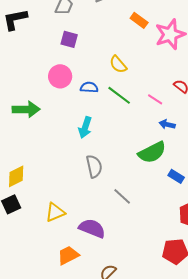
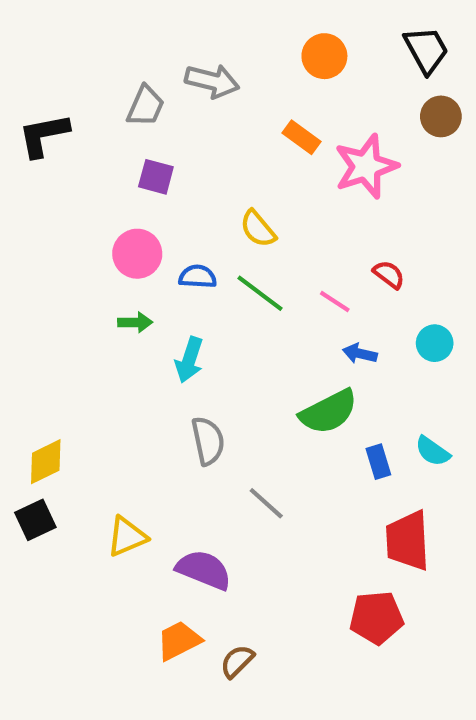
green arrow: (26, 109) -> (135, 322), moved, size x0.6
blue rectangle: (176, 176) -> (378, 462), turned 42
orange trapezoid: (68, 255) -> (179, 641), moved

